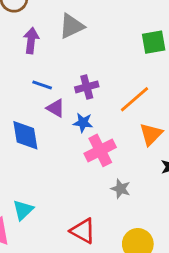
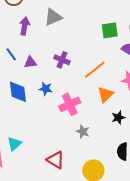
blue line: (42, 85) -> (11, 54), moved, turned 32
purple cross: (87, 87) -> (62, 60), turned 35
purple triangle: (56, 108) -> (30, 62), moved, turned -40
blue star: (83, 123) -> (46, 89), moved

